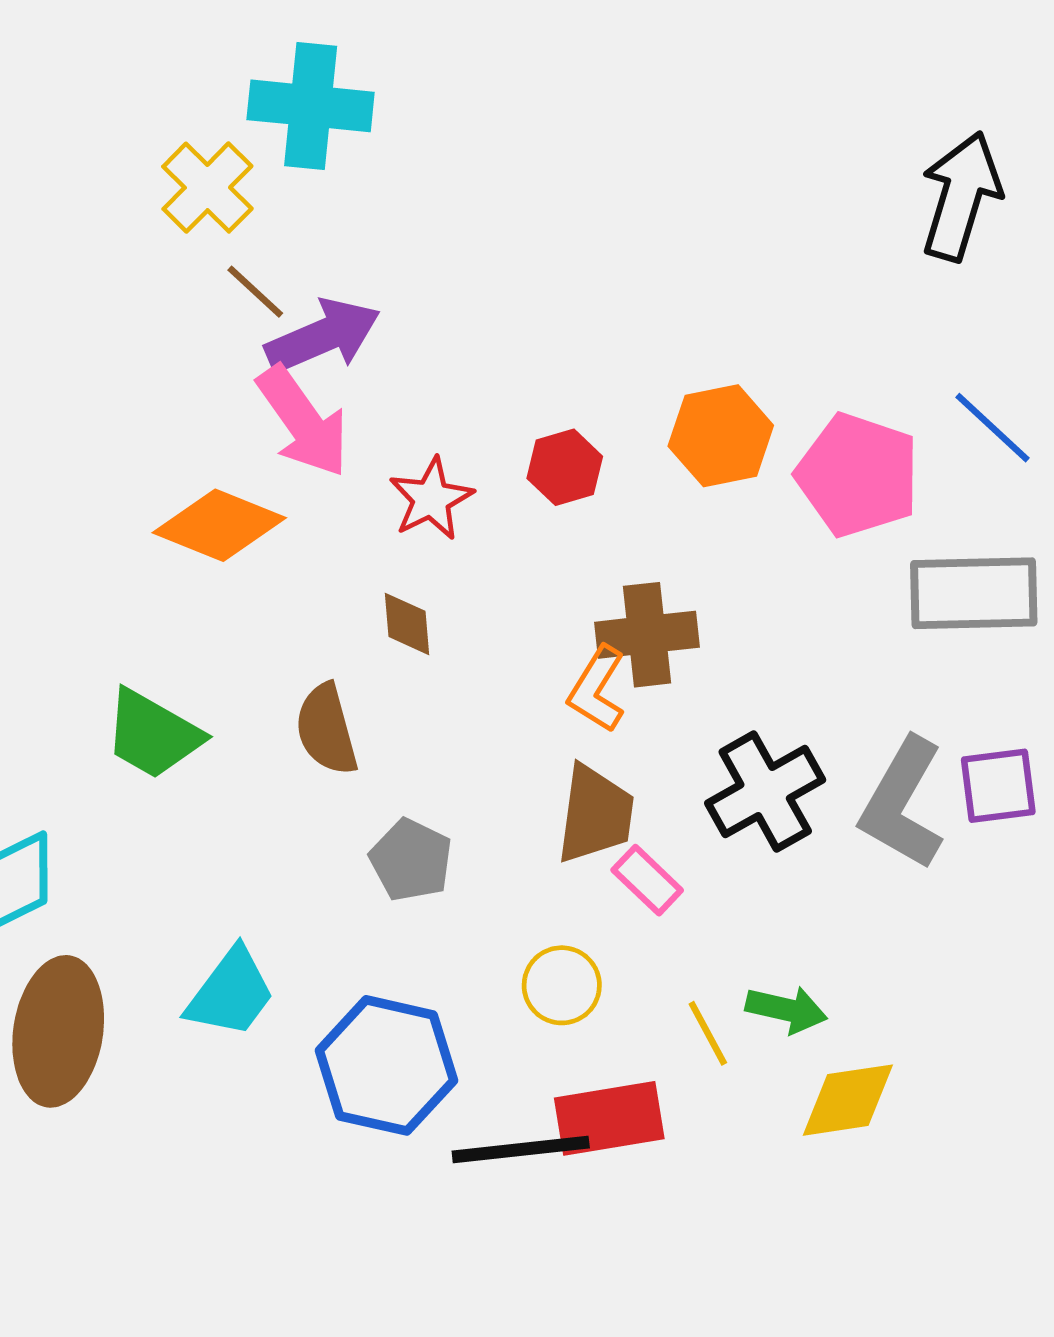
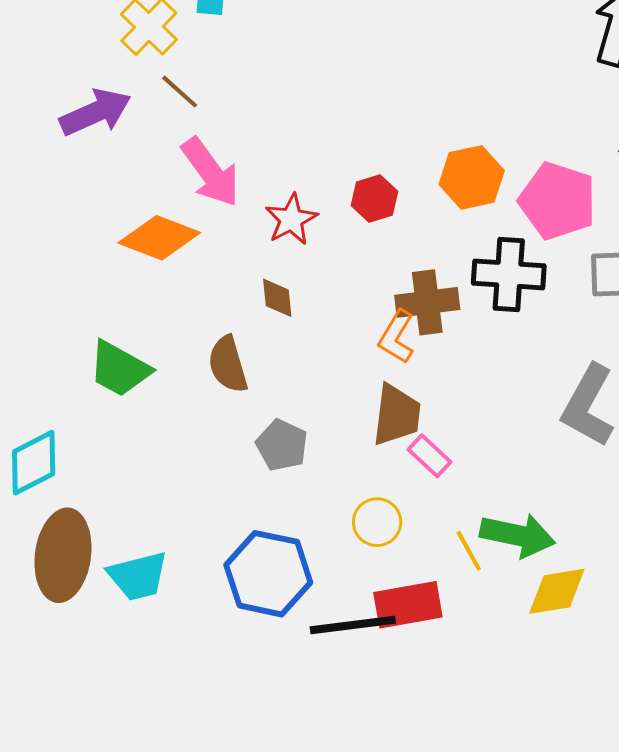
purple arrow: (323, 336) -> (95, 112), moved
black cross: (765, 792) -> (509, 274), moved, turned 34
cyan trapezoid: (231, 993) -> (138, 576), moved, turned 40
green arrow: (786, 1009) -> (518, 535), size x1.5

